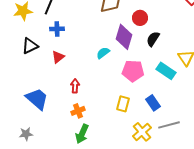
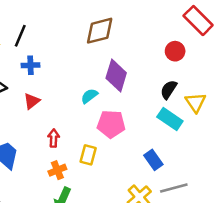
red circle: (140, 18) -> (175, 51), moved
black semicircle: (153, 39) -> (169, 90), moved
pink pentagon: (133, 71) -> (111, 124), moved
yellow rectangle: (123, 104) -> (88, 155), moved

